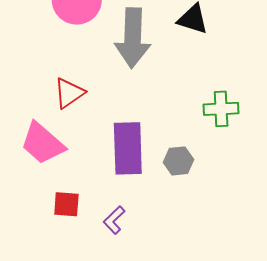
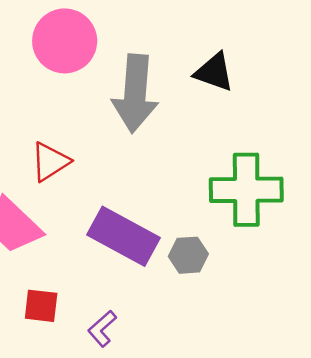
green cross: (221, 109) -> (246, 190), size x1.6
purple rectangle: (128, 148) -> (123, 236), turned -62

